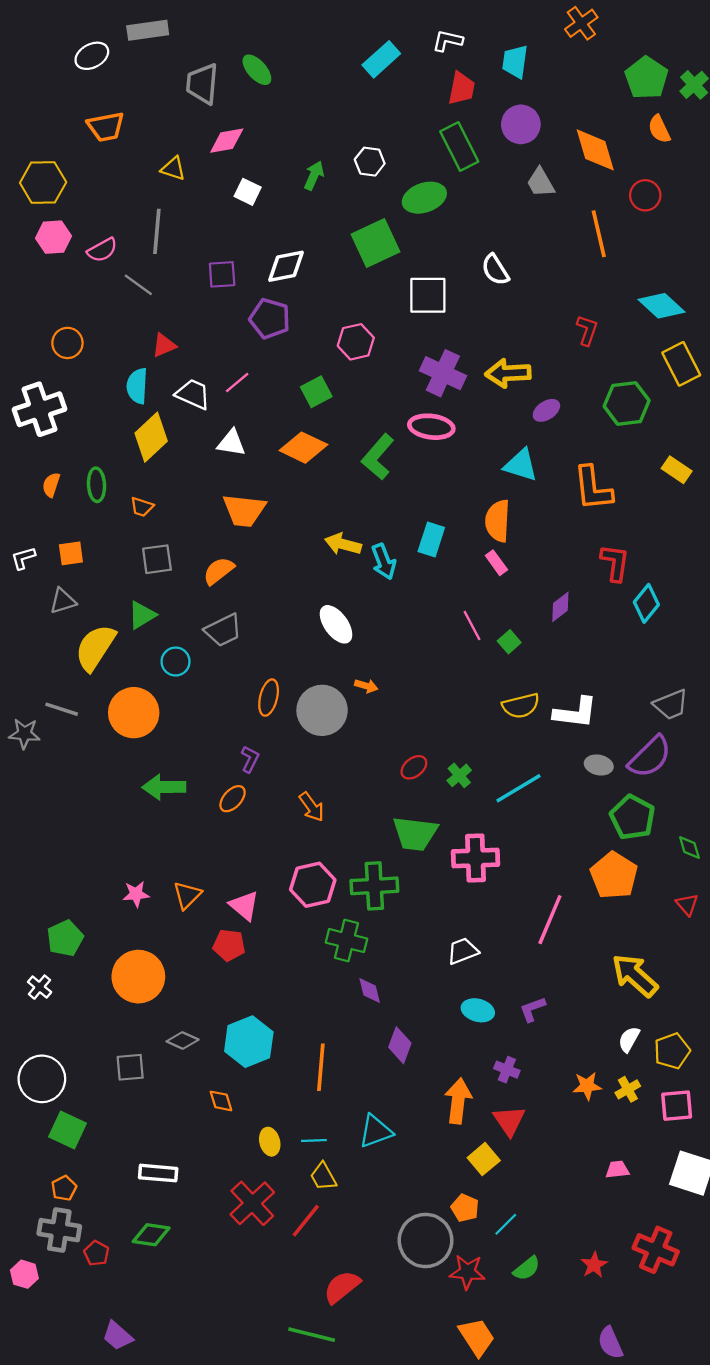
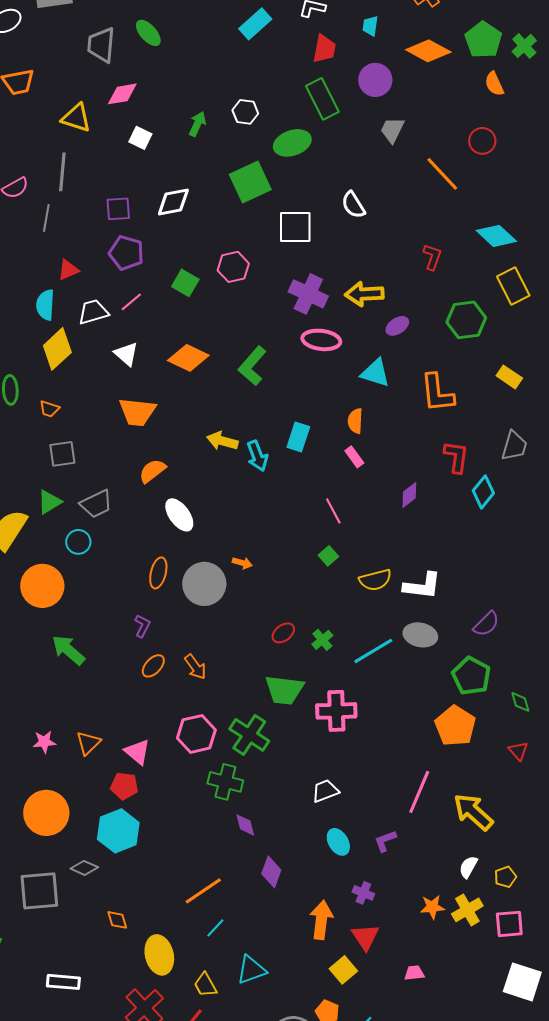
cyan trapezoid: (515, 62) -> (370, 26), size x0.7
orange diamond: (595, 150) -> (428, 51), moved, turned -45
yellow triangle: (173, 169) -> (76, 118), size x1.4
gray trapezoid: (541, 183) -> (392, 130), turned 56
orange line: (599, 234) -> (442, 174), turned -30
gray line: (138, 285) -> (46, 218), turned 64
purple pentagon: (270, 319) -> (126, 253), moved
green square: (316, 392) -> (185, 283), moved, turned -32
white trapezoid: (193, 394) -> (93, 312), turned -40
pink ellipse: (431, 427) -> (321, 340), moved
white triangle: (231, 443) -> (126, 354), turned 32
orange semicircle: (498, 521) -> (355, 421), size x0.7
orange semicircle: (219, 571) -> (152, 471), moved
white ellipse: (336, 624) -> (179, 515), moved
gray trapezoid: (223, 630) -> (96, 504), moved
green square: (509, 642) -> (328, 556), moved
gray trapezoid: (671, 705) -> (514, 446), moved, turned -52
purple semicircle: (650, 757) -> (486, 624), size x0.7
gray ellipse: (599, 765) -> (420, 635), moved, size x1.4
green arrow: (164, 787) -> (68, 650), turned 42
orange ellipse: (233, 799) -> (153, 666), moved
green cross: (374, 886) -> (249, 735), turned 36
pink line: (550, 920) -> (419, 792), moved
cyan ellipse: (478, 1010) -> (338, 842), turned 44
cyan hexagon: (249, 1042) -> (118, 831), moved
yellow pentagon: (672, 1051) -> (505, 877), size x0.7
gray square: (130, 1067) -> (39, 891), size x1.6
orange line: (321, 1067) -> (203, 891), turned 51
yellow cross: (628, 1089) -> (467, 910), size x1.4
cyan triangle: (376, 1131) -> (251, 970), moved
cyan line: (314, 1141) -> (215, 928), moved, turned -45
yellow ellipse: (270, 1142) -> (159, 955), size x1.6
pink trapezoid: (617, 1170) -> (414, 973), moved

